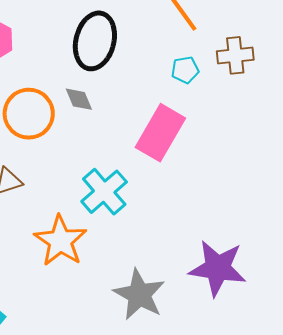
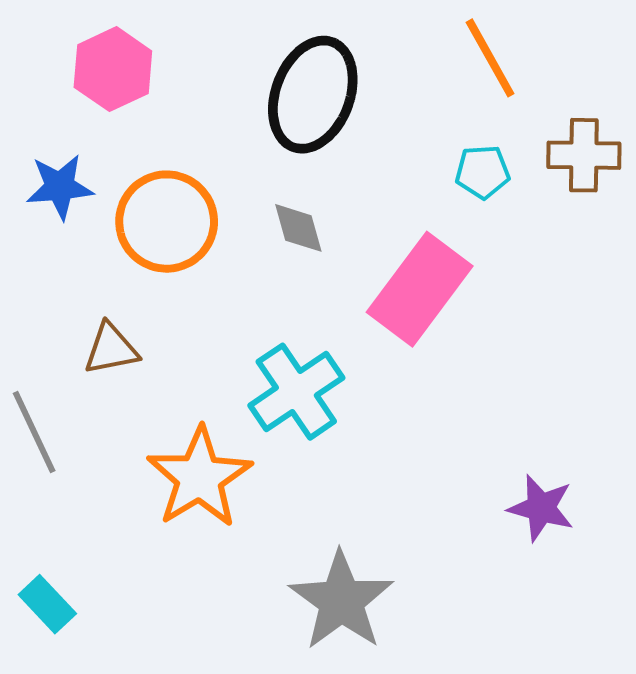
gray diamond: (79, 99) -> (298, 228), moved
purple star: (218, 268) -> (541, 508), moved, size x0.6

